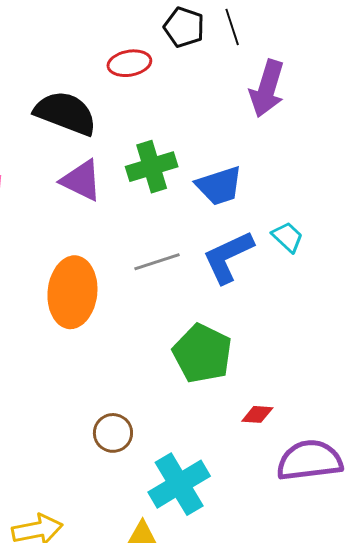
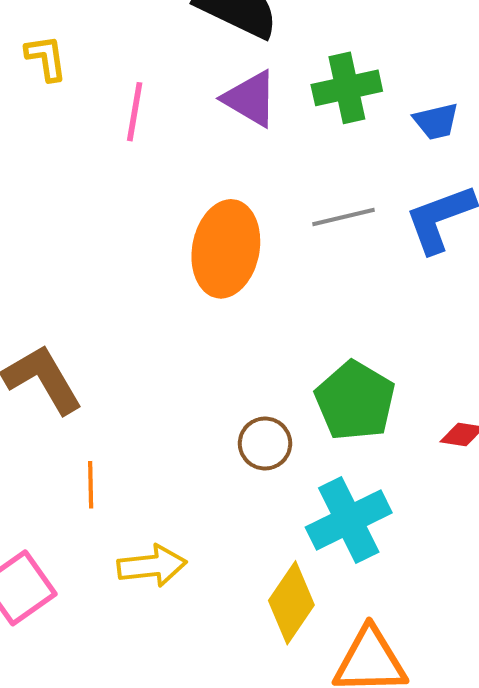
blue trapezoid: (219, 186) -> (436, 121), size x0.7
green pentagon: (202, 354) -> (355, 401), moved

